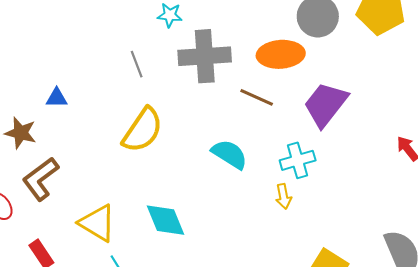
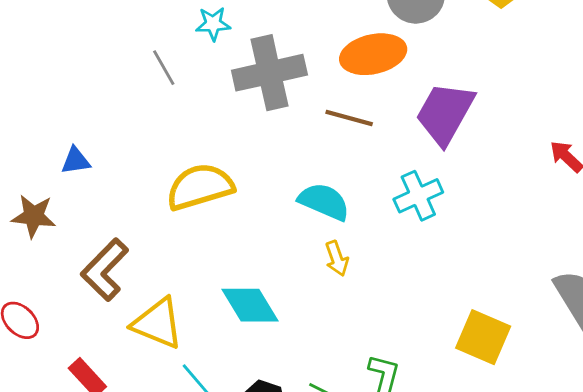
gray line: (137, 64) -> (164, 68), moved
yellow semicircle: (143, 130) -> (200, 187), turned -132
brown L-shape: (40, 179) -> (105, 270), moved
yellow arrow: (283, 196) -> (337, 258), moved

